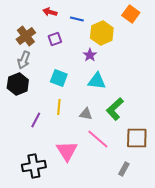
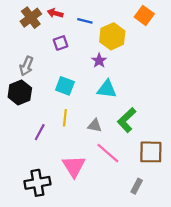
brown cross: (26, 36) -> (31, 18), moved

